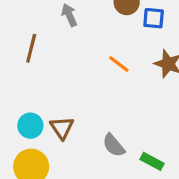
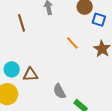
brown line: (31, 48) -> (22, 23), turned -42
brown triangle: (62, 128) -> (30, 75), turned 49

